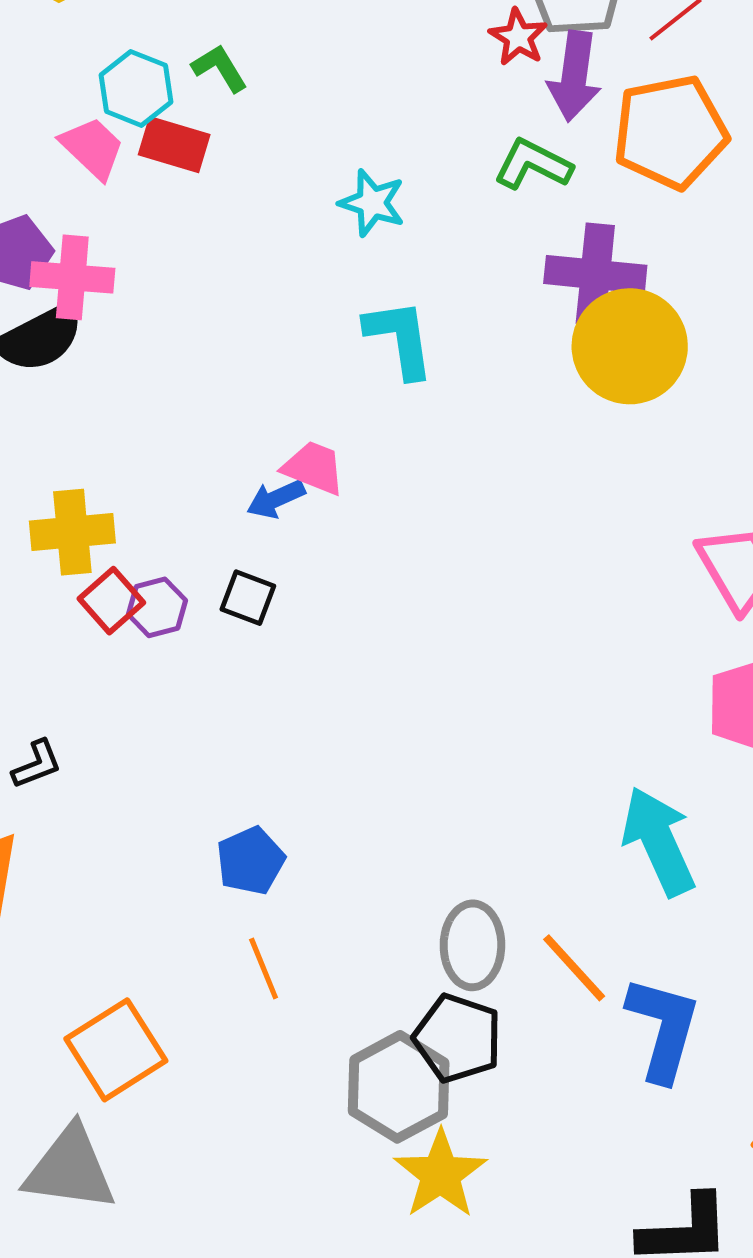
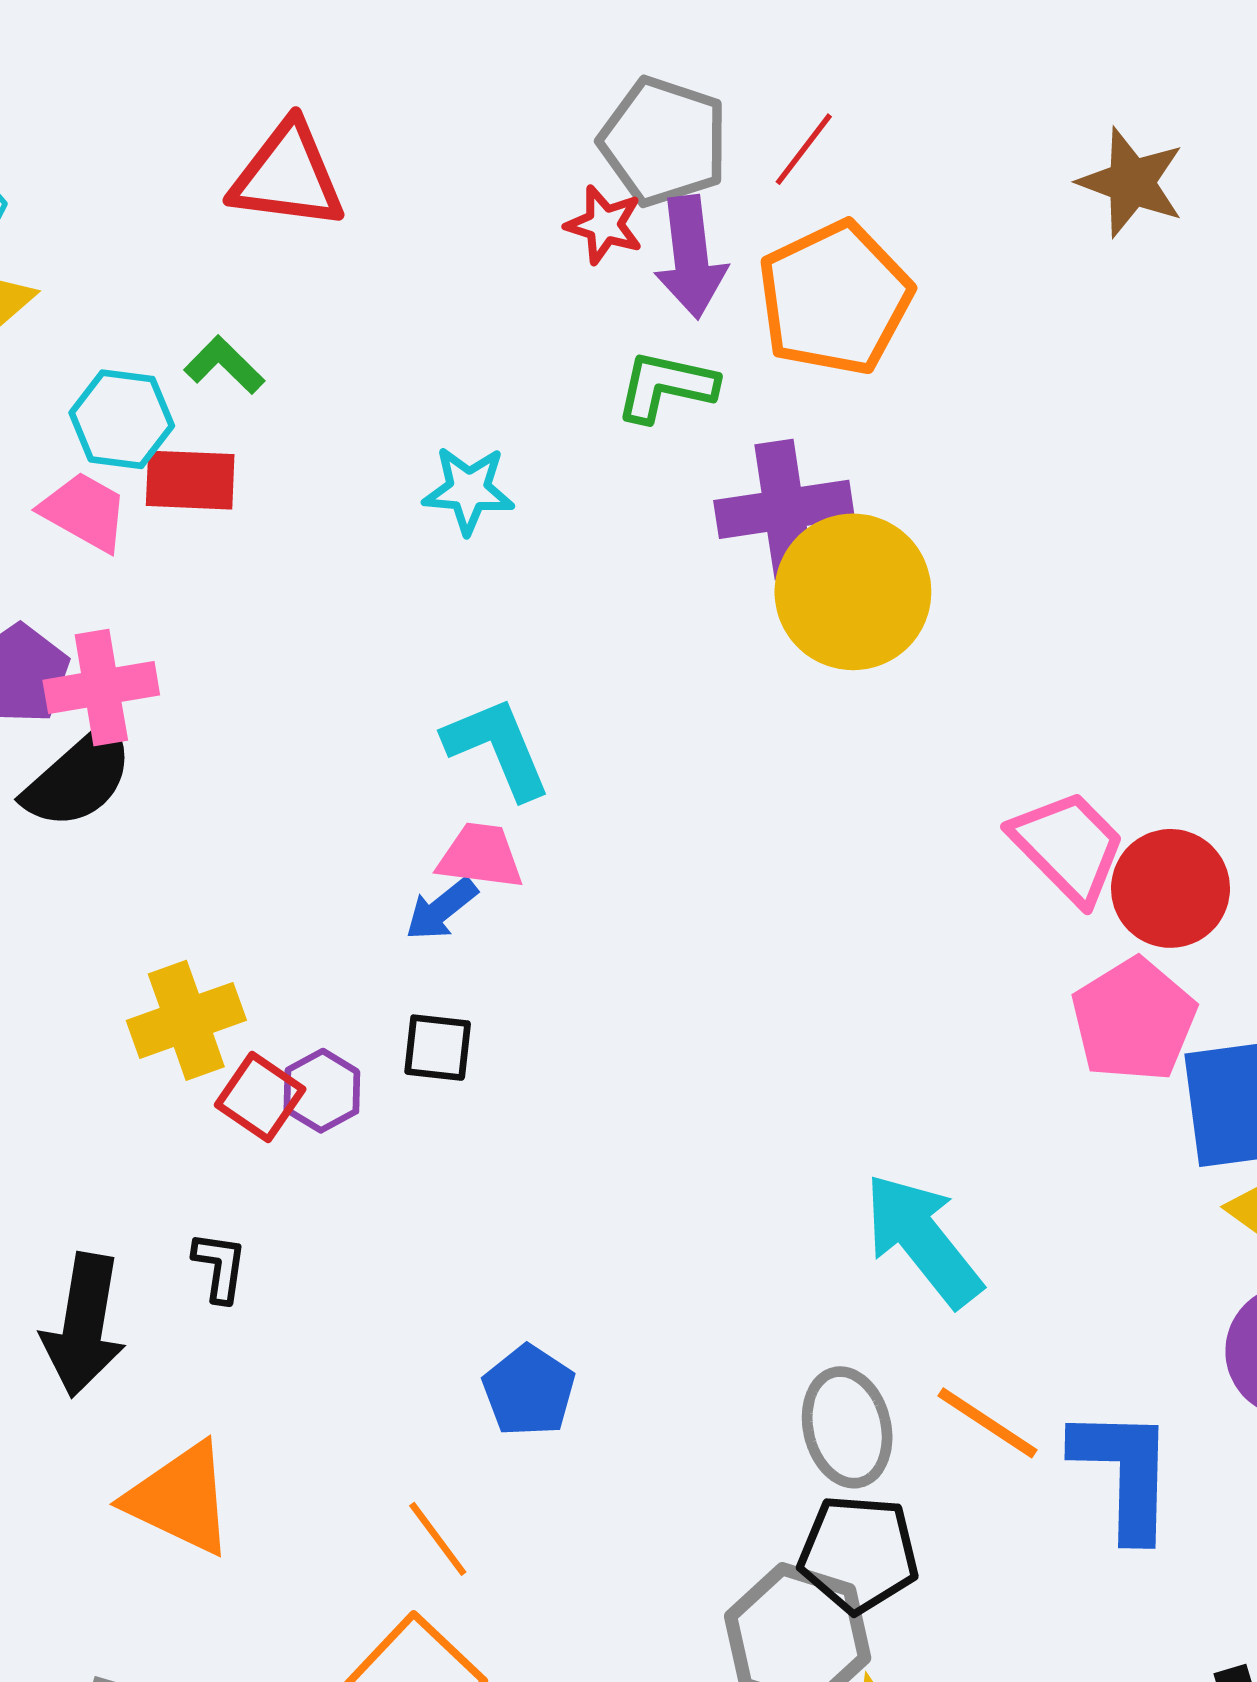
cyan L-shape: (400, 338) -> (497, 748), moved
black L-shape: (37, 764) -> (220, 1267), moved, turned -46
cyan arrow: (659, 841) -> (923, 1240), moved
orange line: (264, 969) -> (438, 1539), moved

